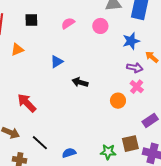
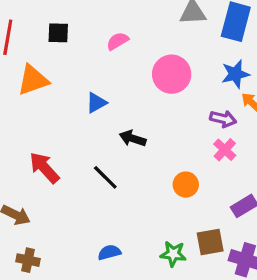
pink circle: (100, 26) -> (172, 74), moved, size x1.5
blue star: (131, 41) -> (235, 74), moved
orange triangle: (17, 50) -> (33, 80), size x1.5
orange circle: (118, 101) -> (186, 185), moved
black line: (40, 143) -> (105, 177), moved

